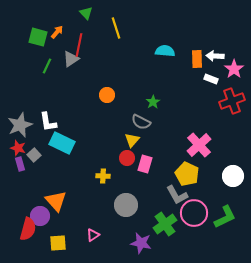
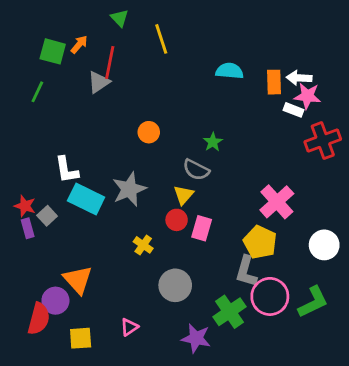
green line: (47, 66) -> (37, 92), moved
pink star: (234, 69) -> (307, 96), moved, turned -30
gray star: (20, 125) -> (129, 189), moved
yellow cross: (103, 176) -> (143, 245), turned 32
gray L-shape: (177, 195) -> (246, 271), turned 45

